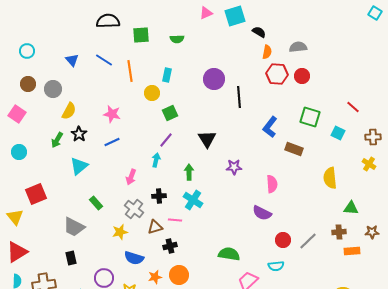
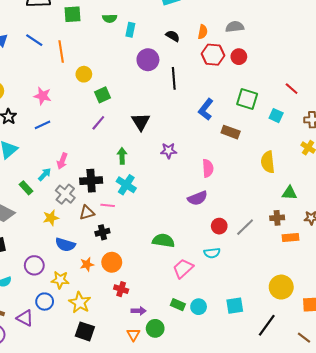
black semicircle: (259, 32) -> (173, 36), moved
cyan rectangle: (167, 75) -> (130, 30), moved
cyan arrow: (156, 160) -> (45, 174), moved, turned 32
black cross: (159, 196) -> (91, 181), size x1.5
purple semicircle: (262, 213) -> (198, 198), turned -48

